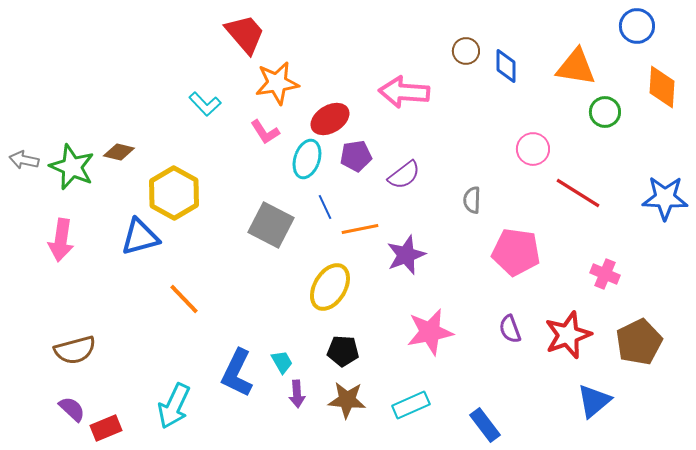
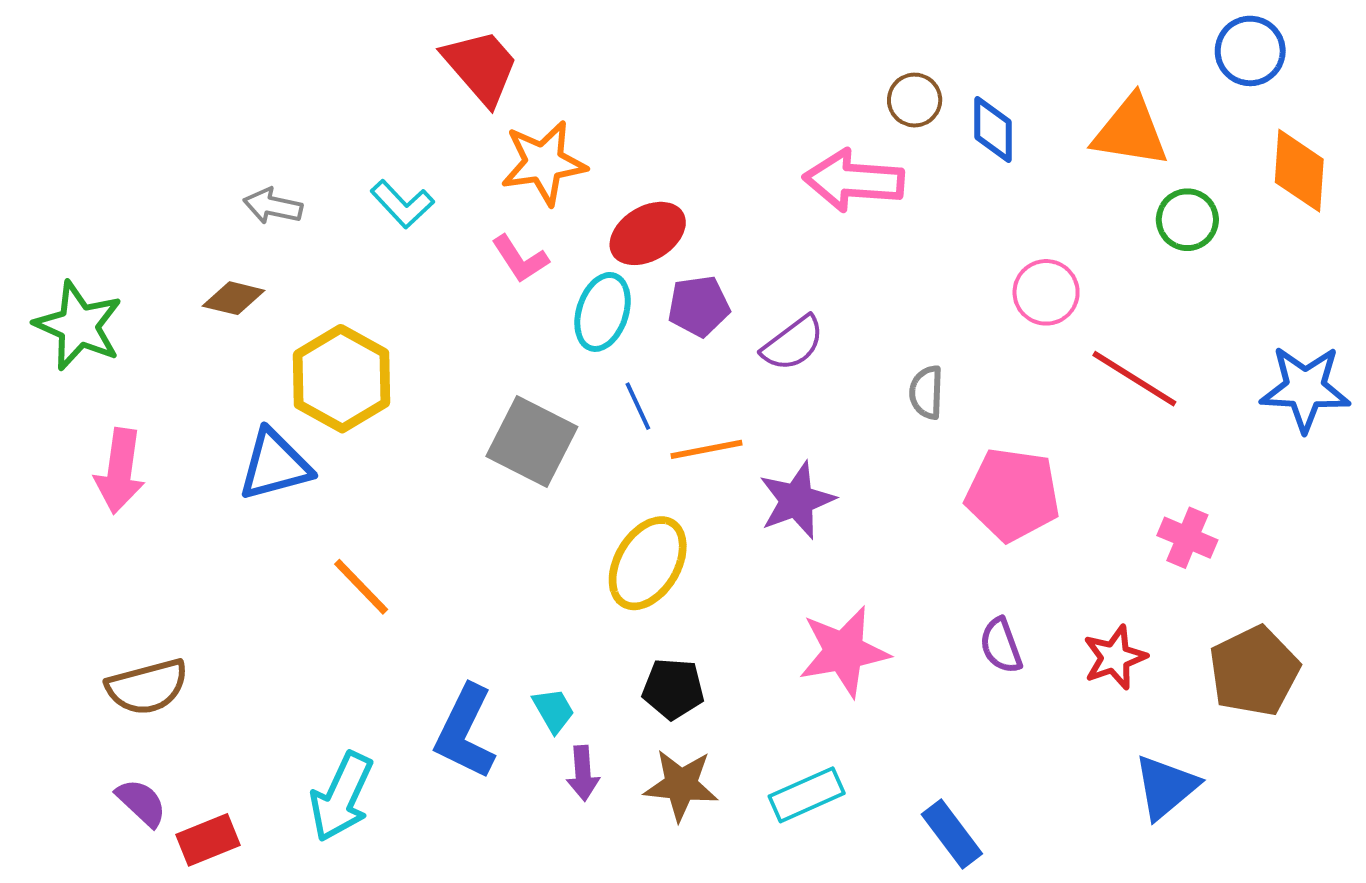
pink arrow: (404, 92) -> (854, 180), moved
gray arrow: (24, 160) -> (273, 206), moved
green star: (72, 167) -> (78, 326), moved
red star: (568, 335) -> (1115, 657), size x0.7

